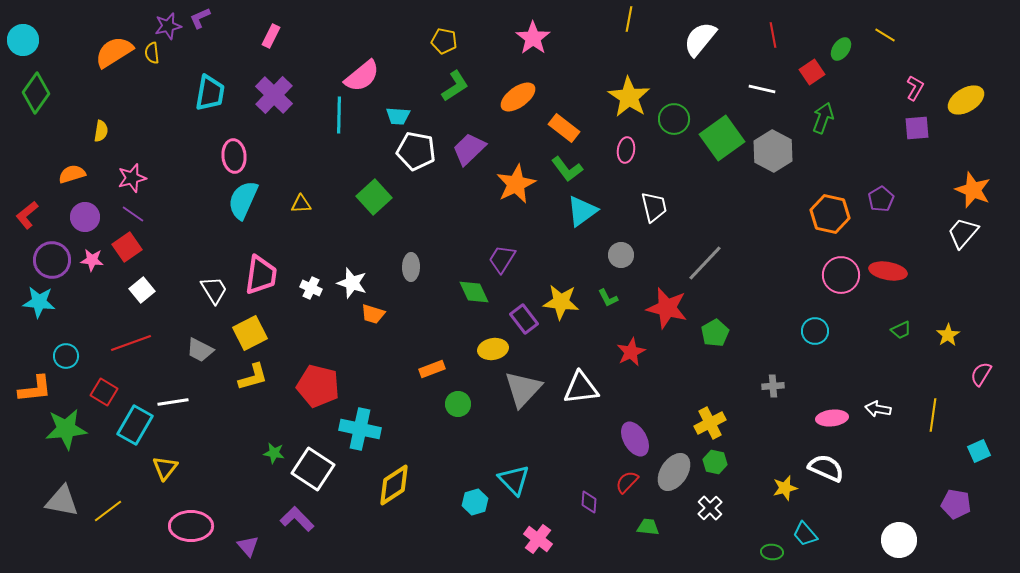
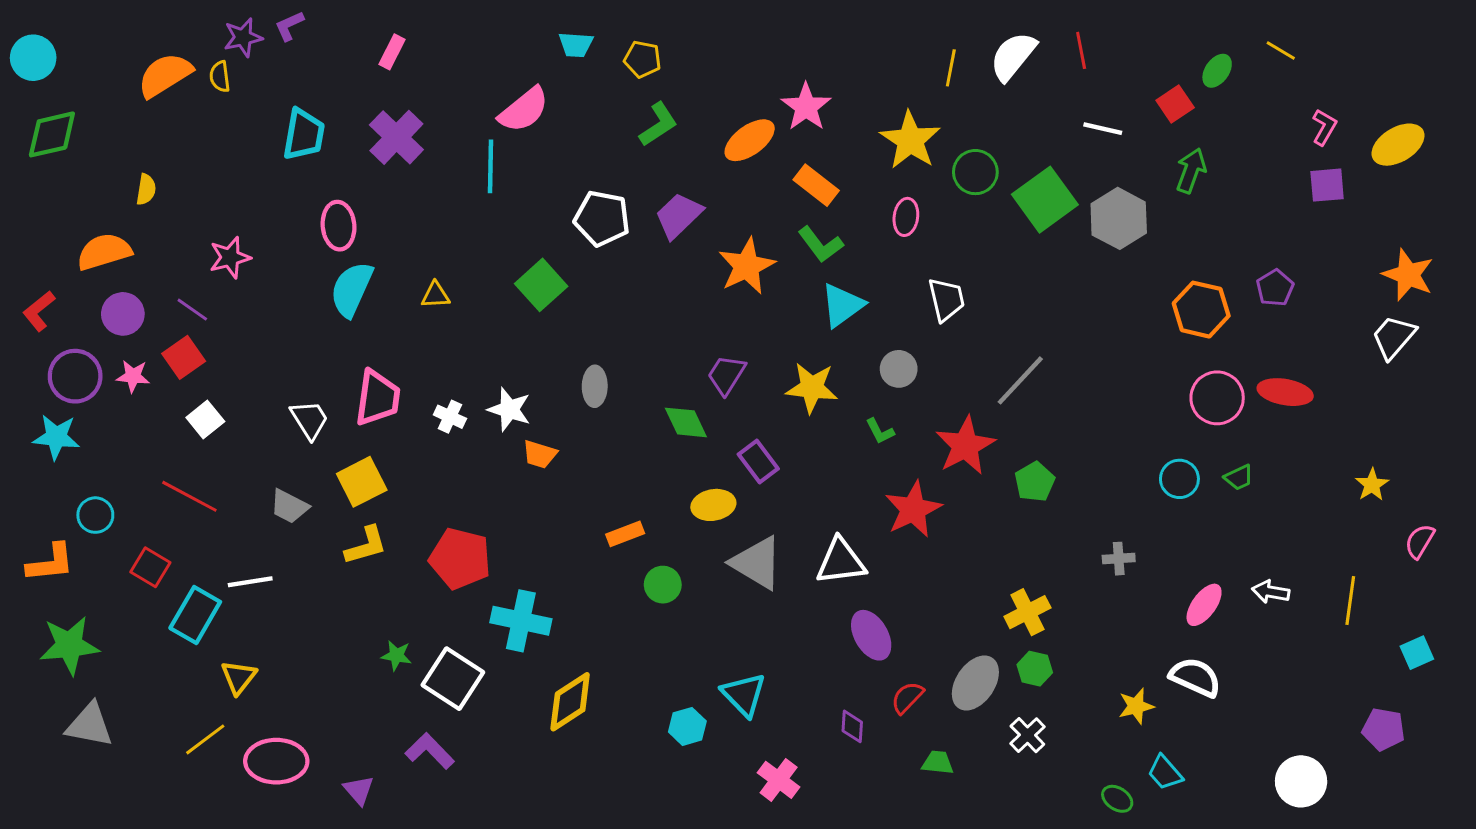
yellow line: (629, 19) -> (951, 68), moved
red line: (773, 35) -> (1081, 50), moved
pink star: (533, 38) -> (806, 107), moved
green diamond: (36, 93) -> (52, 134), turned 42
cyan trapezoid: (398, 116) -> (576, 45), moved
orange semicircle: (72, 174) -> (104, 252), size x1.4
pink star: (132, 178) -> (230, 257), moved
yellow star: (561, 302) -> (812, 388), moved
red star: (667, 308) -> (965, 446), turned 30
green trapezoid: (901, 330) -> (1239, 477), moved
red line: (131, 343) -> (189, 496), turned 48
red star: (631, 352) -> (913, 509), size x1.4
gray triangle: (523, 389) -> (757, 563), turned -42
pink ellipse: (832, 418) -> (1204, 605), turned -48
green star: (66, 429) -> (69, 645), moved
purple ellipse: (635, 439) -> (871, 635), moved
yellow line: (108, 511) -> (205, 739), moved
green ellipse: (772, 552) -> (1117, 799), turned 30

